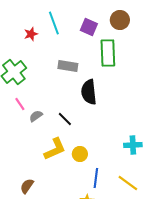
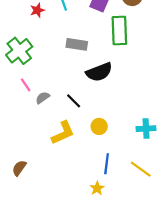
black semicircle: (89, 92) -> (99, 72), turned -105
yellow circle: (80, 154) -> (99, 126), moved
brown semicircle: (27, 186) -> (19, 168), moved

